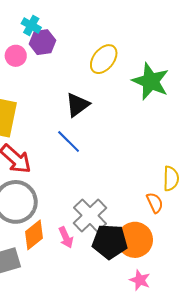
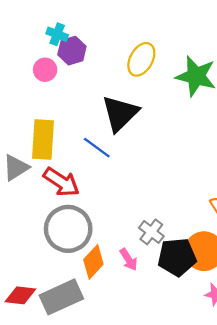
black triangle: (77, 105) -> (120, 113), size x1.4
blue line: (69, 141) -> (97, 148), moved
gray cross: (90, 216) -> (151, 232), size x0.7

